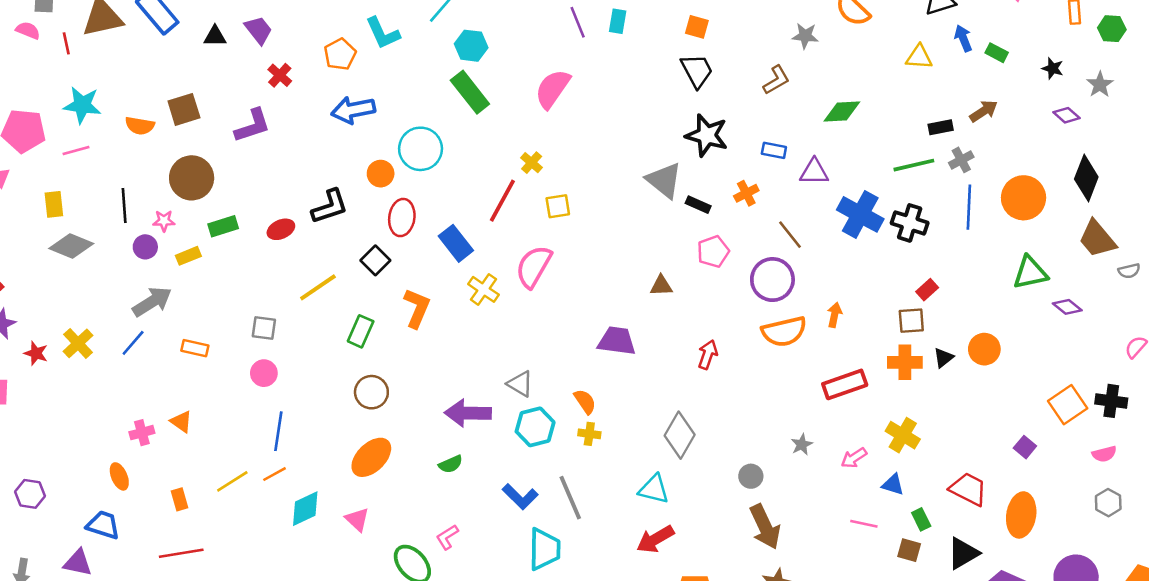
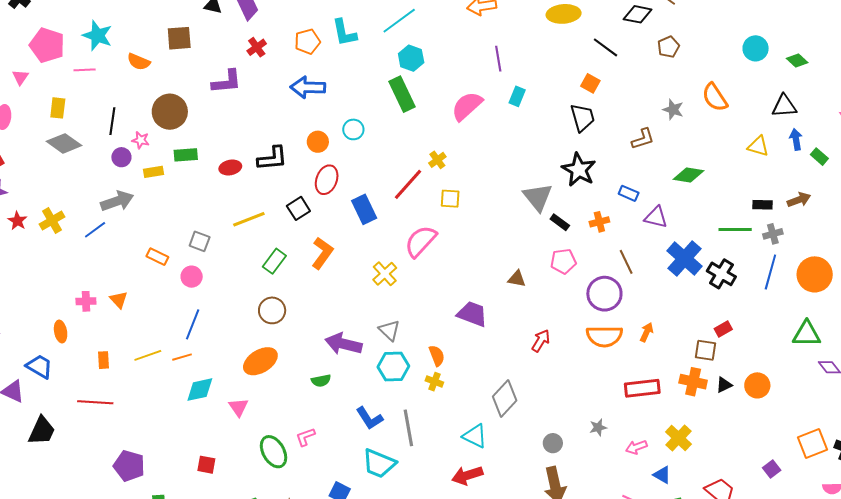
cyan rectangle: (618, 21) -> (517, 96), moved
brown square: (184, 109) -> (179, 38), moved
cyan circle: (421, 149) -> (353, 129), size x0.6
yellow cross: (484, 289) -> (385, 274), moved
orange rectangle: (195, 348) -> (157, 257), moved
cyan trapezoid: (544, 549) -> (379, 463), turned 99

